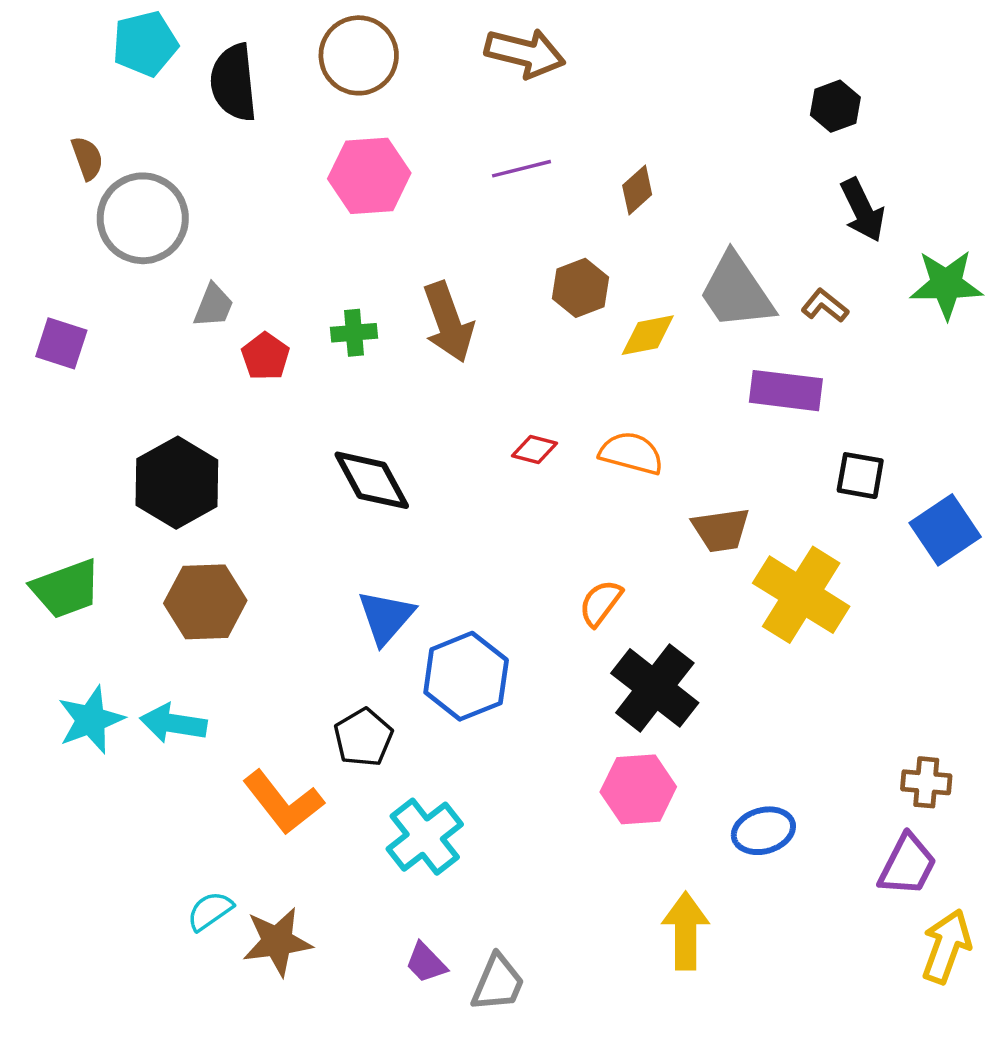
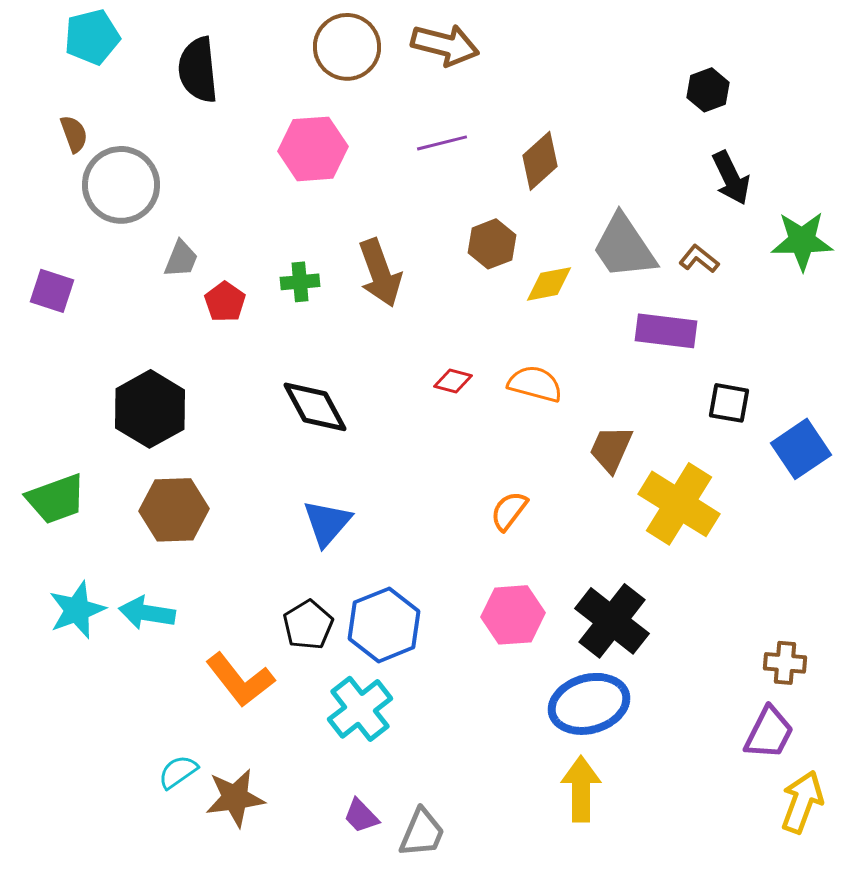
cyan pentagon: (145, 44) -> (92, 37), moved
brown circle: (359, 55) -> (347, 47), moved
brown diamond: (637, 190) -> (540, 161), size x1.4
brown trapezoid: (721, 530) -> (611, 449), turned 122
blue hexagon: (466, 676) -> (384, 625), moved
black cross: (655, 688) -> (612, 621), moved
pink hexagon: (638, 789) -> (513, 615), moved
blue ellipse: (763, 831) -> (589, 704), moved, size x1.5

